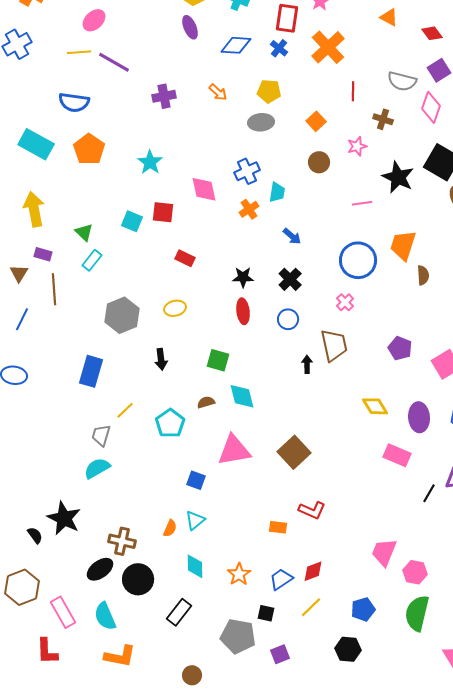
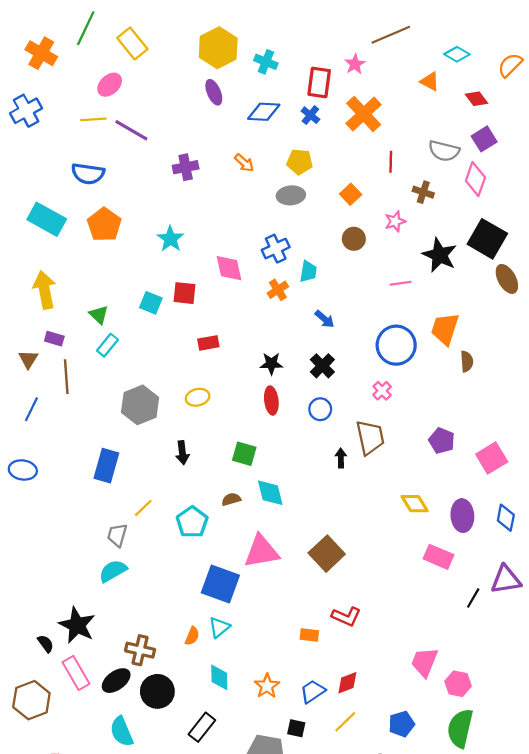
red rectangle: (185, 258) -> (208, 343), turned -36
blue square: (196, 480) -> (220, 584), size x1.8
pink rectangle: (63, 612) -> (76, 673), moved

